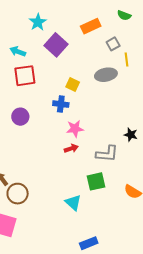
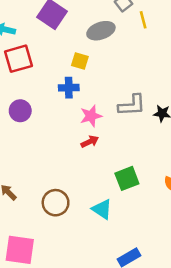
gray ellipse: (106, 75) -> (101, 31), moved
gray L-shape: (107, 154) -> (132, 105), moved
brown circle: (18, 194) -> (56, 203), moved

